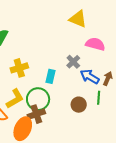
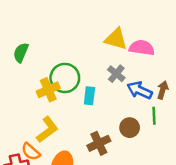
yellow triangle: (78, 19) -> (116, 39), moved
green circle: (38, 99) -> (65, 78), moved
brown cross: (36, 114) -> (99, 143), moved

